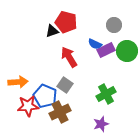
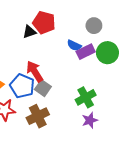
red arrow: (69, 57) -> (35, 71), moved
blue pentagon: (45, 96) -> (22, 86), moved
purple star: (101, 124) -> (90, 120), moved

